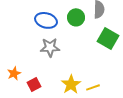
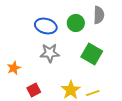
green square: (108, 38) -> (92, 54), moved
orange star: (14, 73) -> (14, 68), moved

